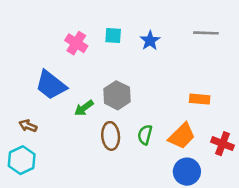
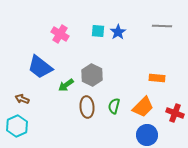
cyan square: (113, 36) -> (98, 31), moved

